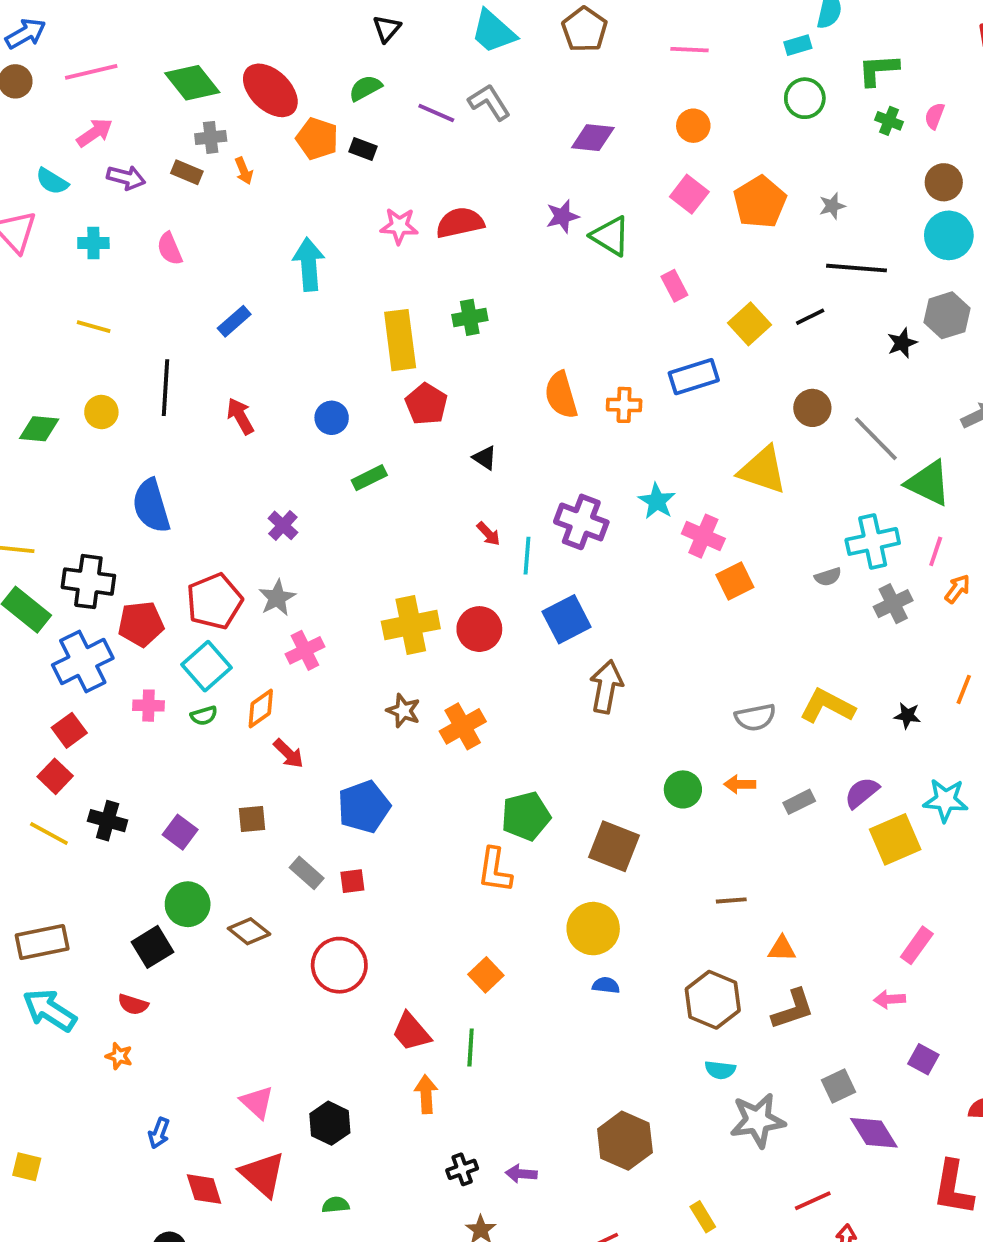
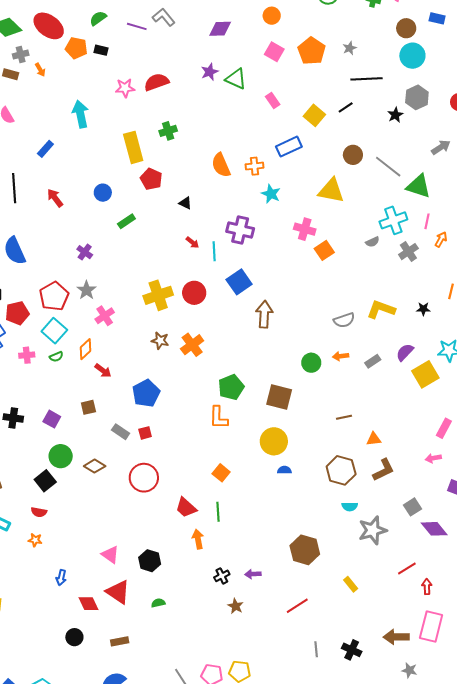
cyan star: (657, 501) -> (271, 194), moved

